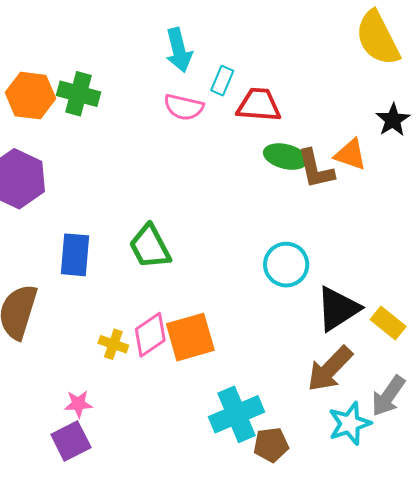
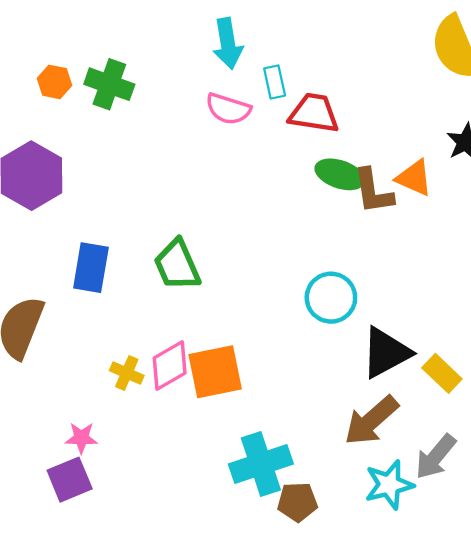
cyan rectangle: (222, 81) -> (275, 82), turned -40
orange hexagon: (30, 96) -> (54, 82), size x0.6

